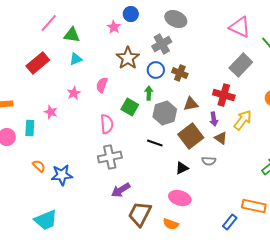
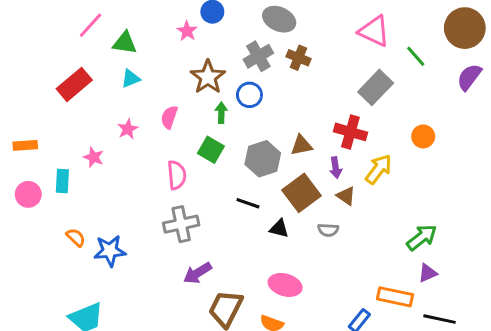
brown cross: (180, 73) -> (298, 58), moved
green arrow: (149, 93) -> (221, 113), moved
black triangle: (182, 168) -> (279, 229), moved, turned 40

